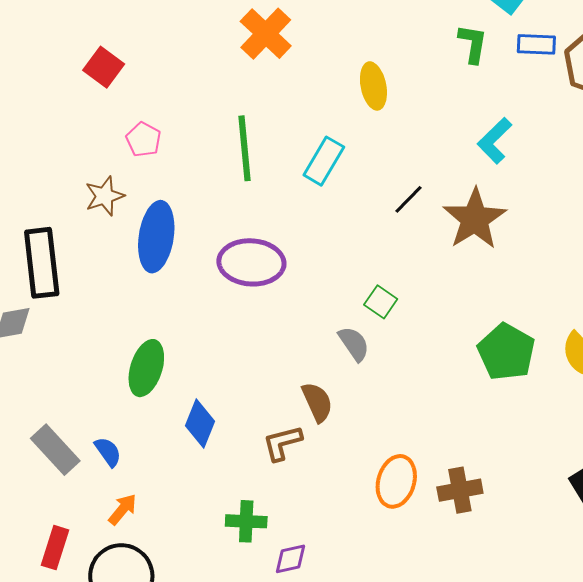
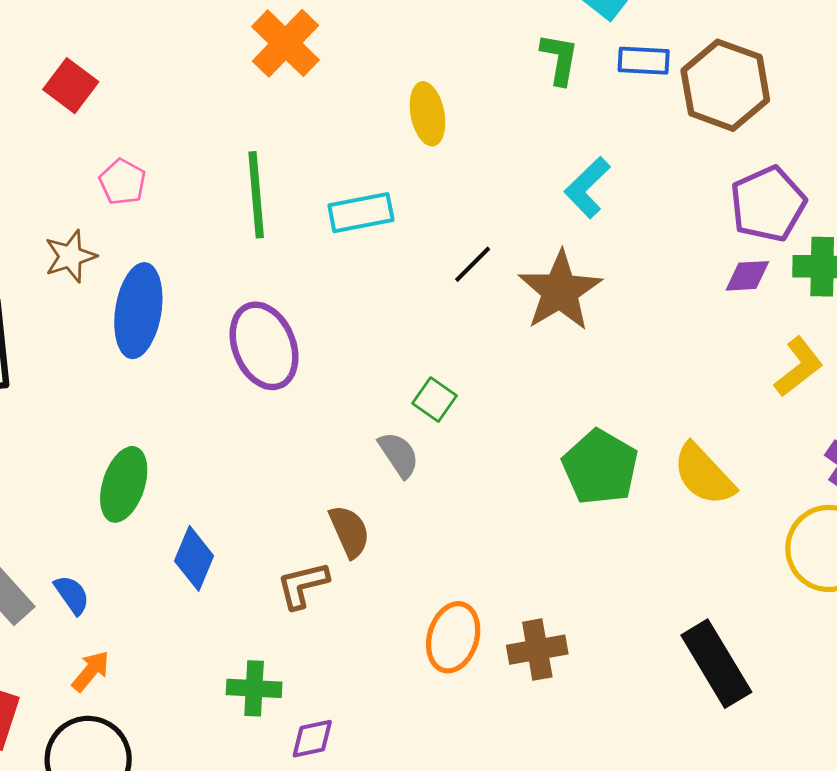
cyan rectangle: (324, 161) -> (361, 213), turned 48
purple ellipse: (251, 262) -> (264, 346), turned 64

